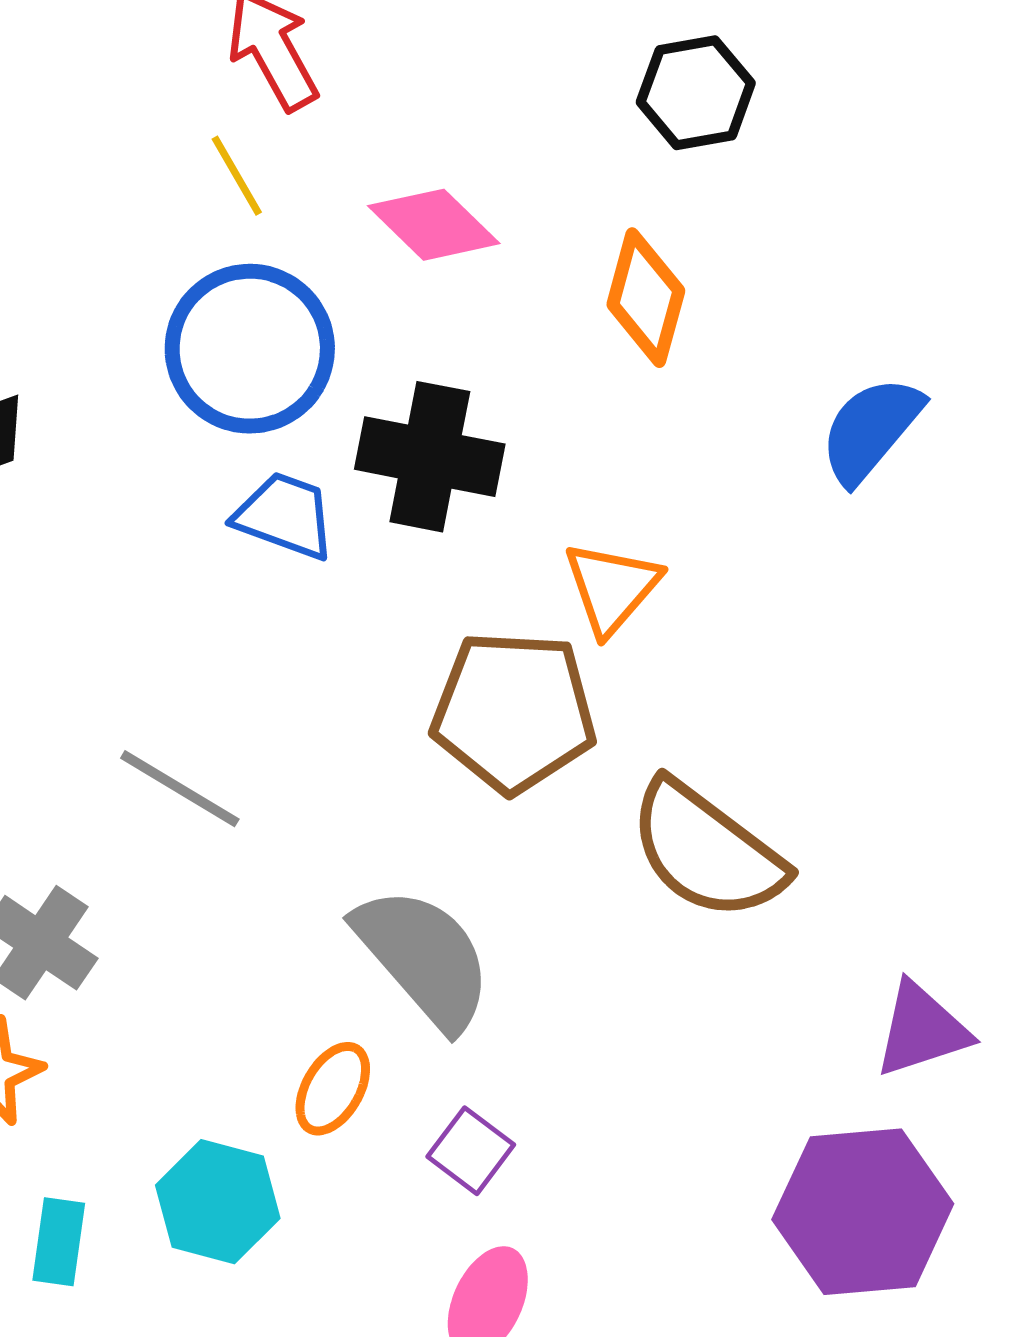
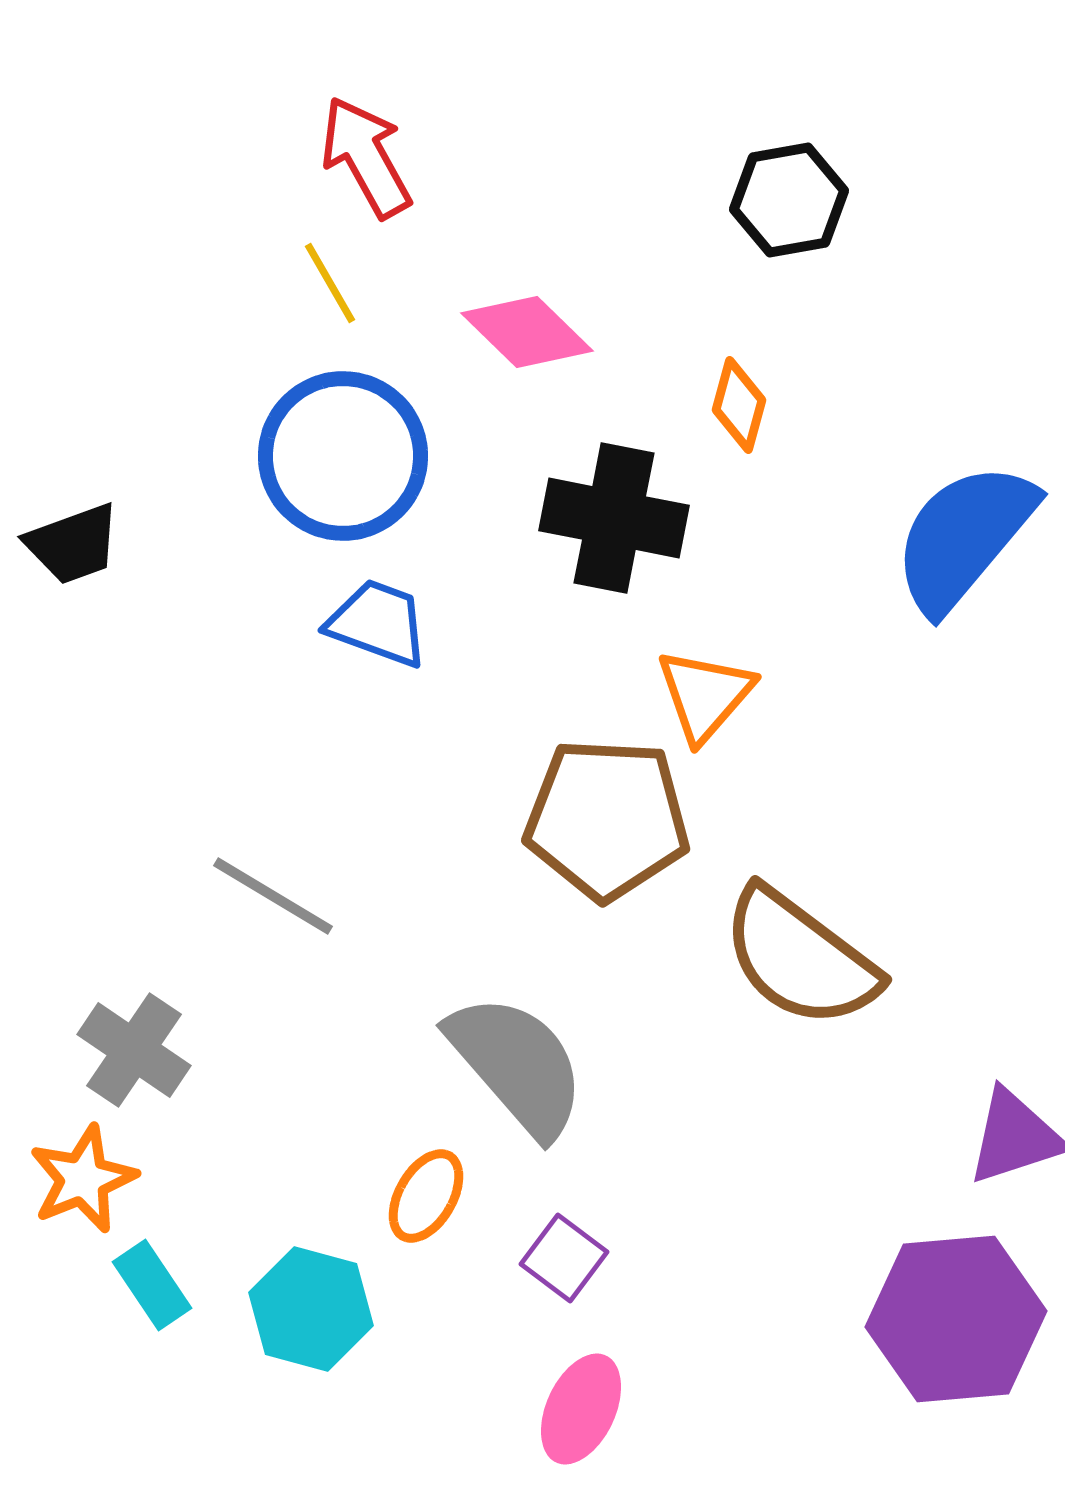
orange diamond: (646, 298) -> (739, 405), size x0.7
blue semicircle: (871, 430) -> (964, 537), size x1.4
black cross: (430, 457) -> (614, 518), moved
cyan rectangle: (59, 1242) -> (152, 1285), moved, turned -42

